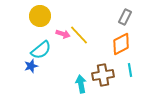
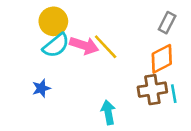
pink arrow: (63, 34) -> (84, 45), size x1.5
cyan semicircle: (41, 50) -> (56, 45), moved
brown cross: (103, 75) -> (152, 90), moved

